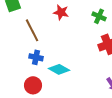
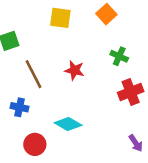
red star: (61, 12) -> (74, 70), moved
blue cross: (36, 57) -> (20, 107), moved

